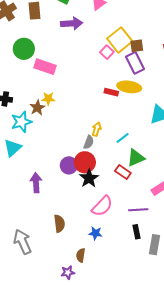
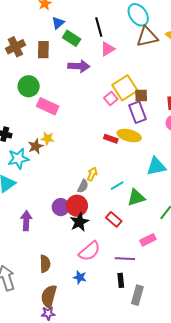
green triangle: (136, 158) -> (136, 198), moved
brown semicircle: (81, 255) -> (49, 296), moved, size x1.6

